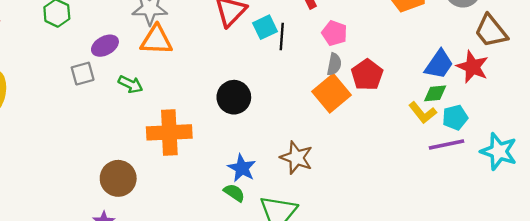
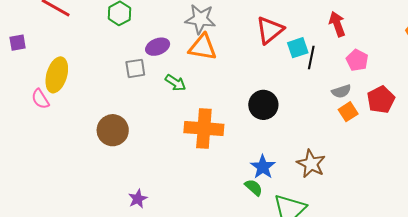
gray semicircle: (334, 64) -> (341, 91), moved, turned 54
orange square: (331, 93) -> (348, 112), size x0.6
brown circle: (118, 178) -> (113, 130), moved

